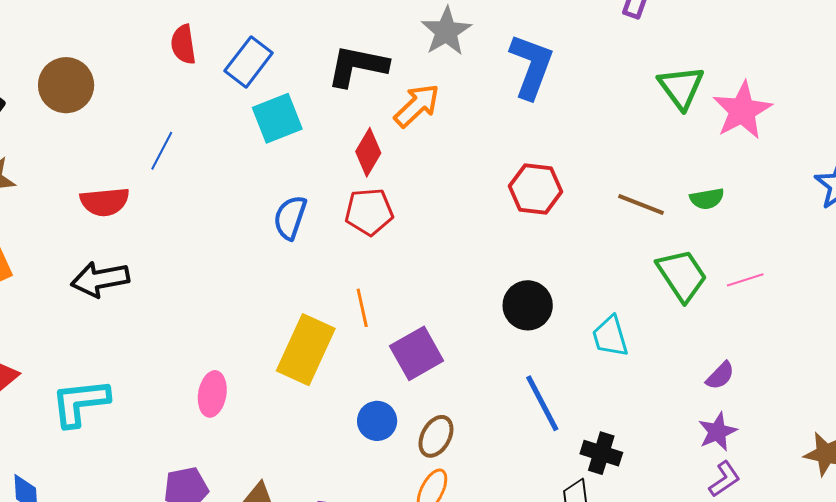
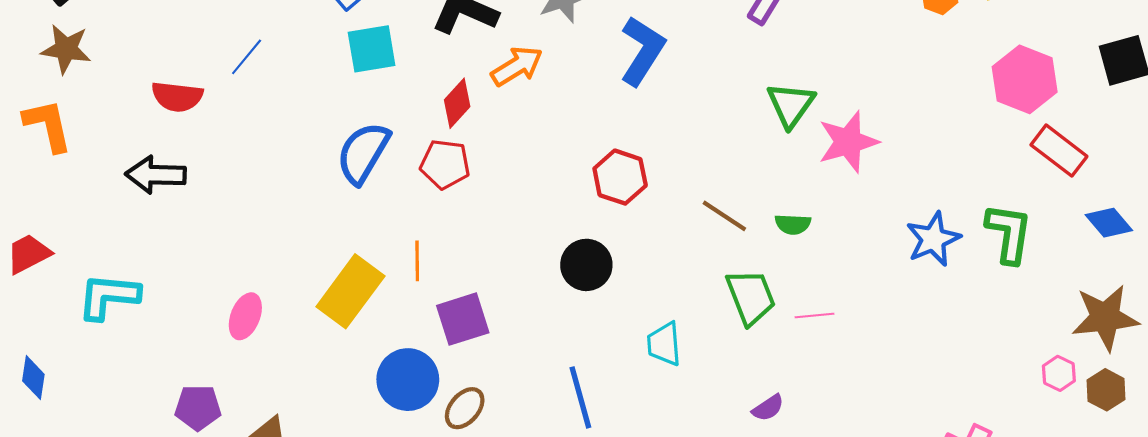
blue semicircle: (290, 218) -> (363, 153), size x1.4
black circle: (528, 305) -> (586, 265), moved
blue circle: (377, 421) -> (408, 380), size x1.5

